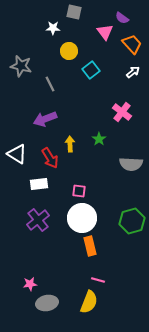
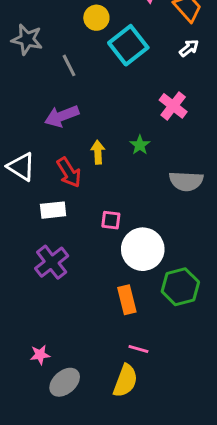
cyan square: (91, 70) -> (128, 45), size x1.5
white circle: (82, 218) -> (143, 249), moved
green hexagon: (132, 221) -> (180, 287), moved
gray ellipse: (47, 303) -> (65, 382), turned -30

